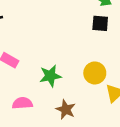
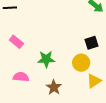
black square: (100, 23) -> (91, 43), moved, turned -32

